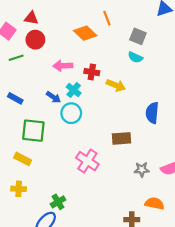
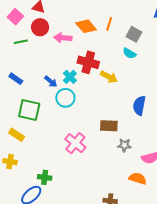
orange line: (107, 18) -> (109, 24), moved, turned 32
pink arrow: (63, 66) -> (63, 38), moved
red cross: (92, 72) -> (88, 62), size x1.5
gray star: (142, 170) -> (124, 145), moved
green cross: (58, 202) -> (45, 177), turned 32
orange semicircle: (154, 203) -> (138, 178), moved

